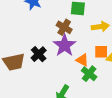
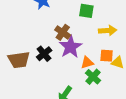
brown cross: (64, 27) -> (63, 32), moved
orange triangle: (82, 60) -> (87, 63), turned -48

